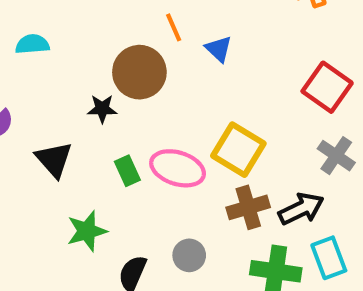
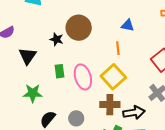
orange line: (174, 27) -> (118, 48), moved
blue triangle: (219, 49) -> (128, 25), moved, turned -48
pink ellipse: (178, 168) -> (83, 77), turned 40

